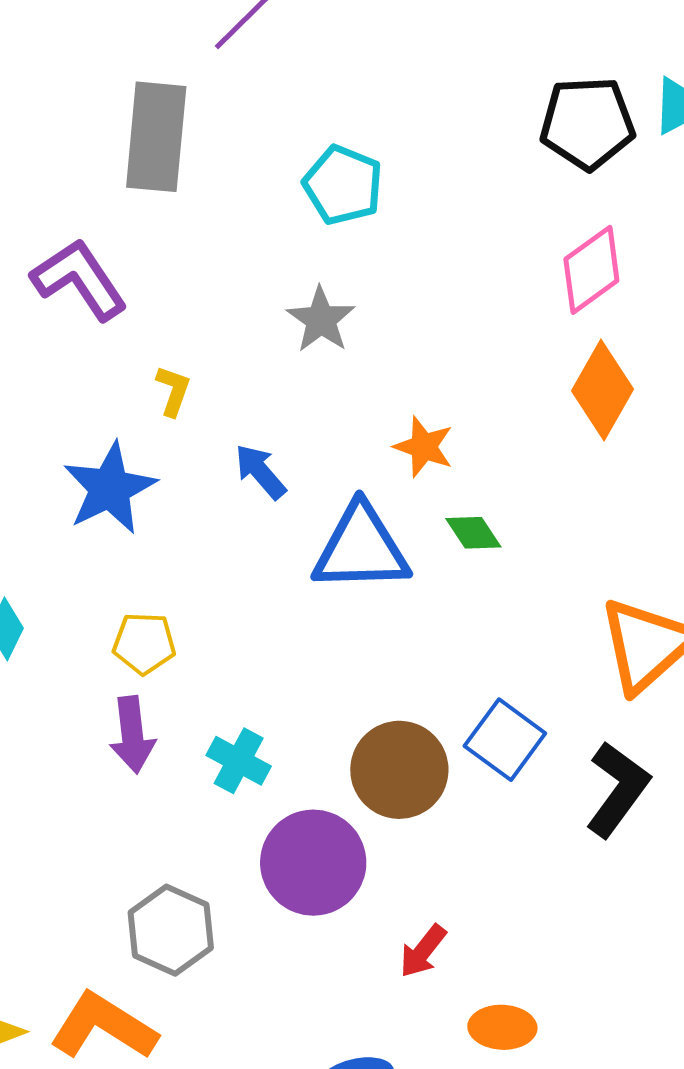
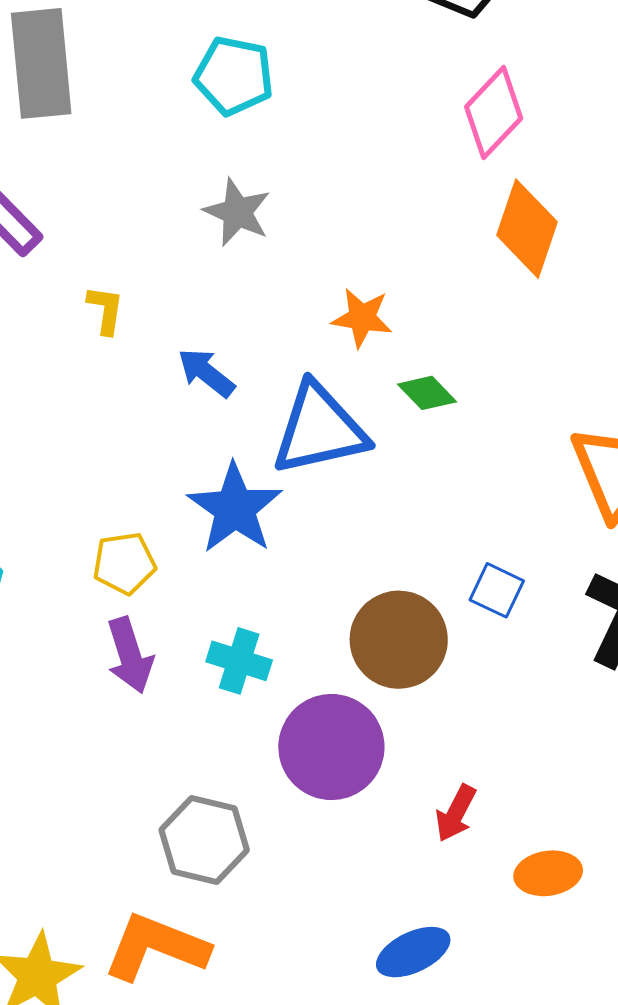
blue star: (110, 488) -> (235, 508), moved
blue square: (505, 740) -> (497, 590), size x0.7

